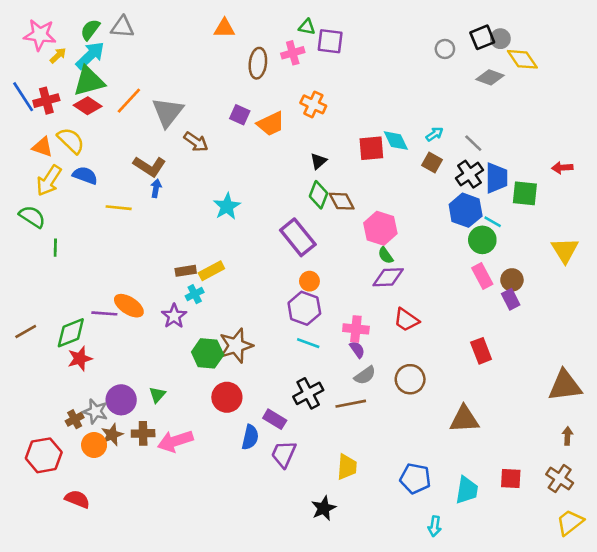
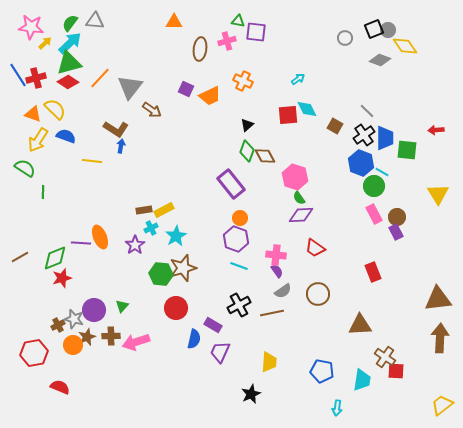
cyan arrow: (435, 134) -> (298, 79), moved
cyan star: (227, 206) -> (176, 236), moved
orange ellipse: (129, 306) -> (100, 237), turned 35
brown arrow: (567, 436) -> (440, 338), size x2.0
brown cross: (560, 479) -> (385, 357), moved

